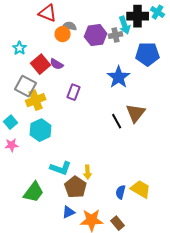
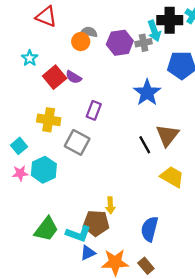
red triangle: (48, 13) -> (46, 17), moved
gray square: (26, 86) -> (77, 142), moved
yellow cross: (36, 100) -> (49, 120), turned 30
cyan hexagon: (41, 130) -> (44, 170), moved
cyan L-shape: (61, 168) -> (78, 234), moved
brown pentagon: (76, 187) -> (96, 223), turned -30
yellow trapezoid: (141, 189) -> (172, 177), moved
blue semicircle: (121, 192) -> (150, 229), size x1.5

